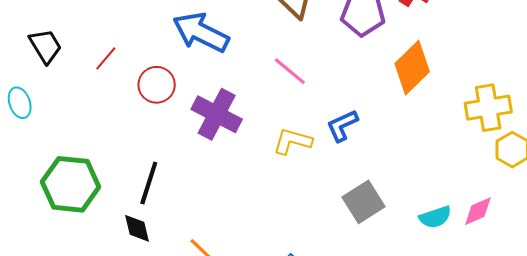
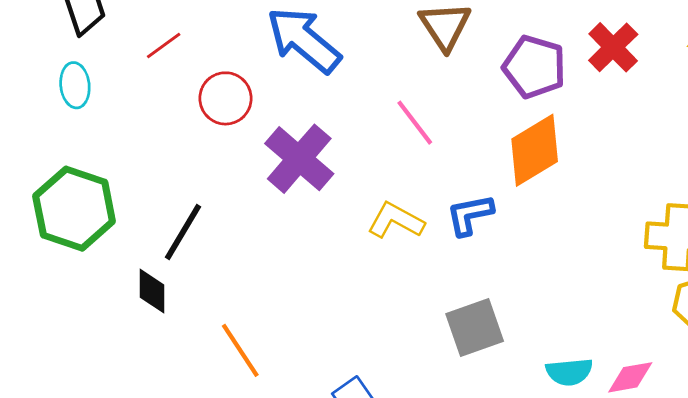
orange diamond: (412, 68) -> (535, 150), moved
cyan ellipse: (20, 103) -> (75, 85), moved

